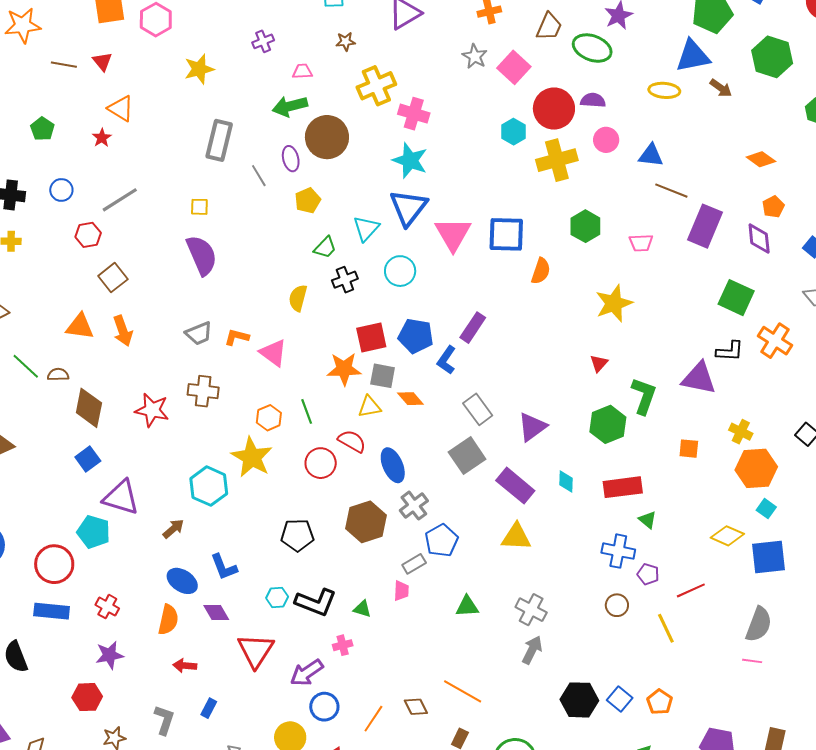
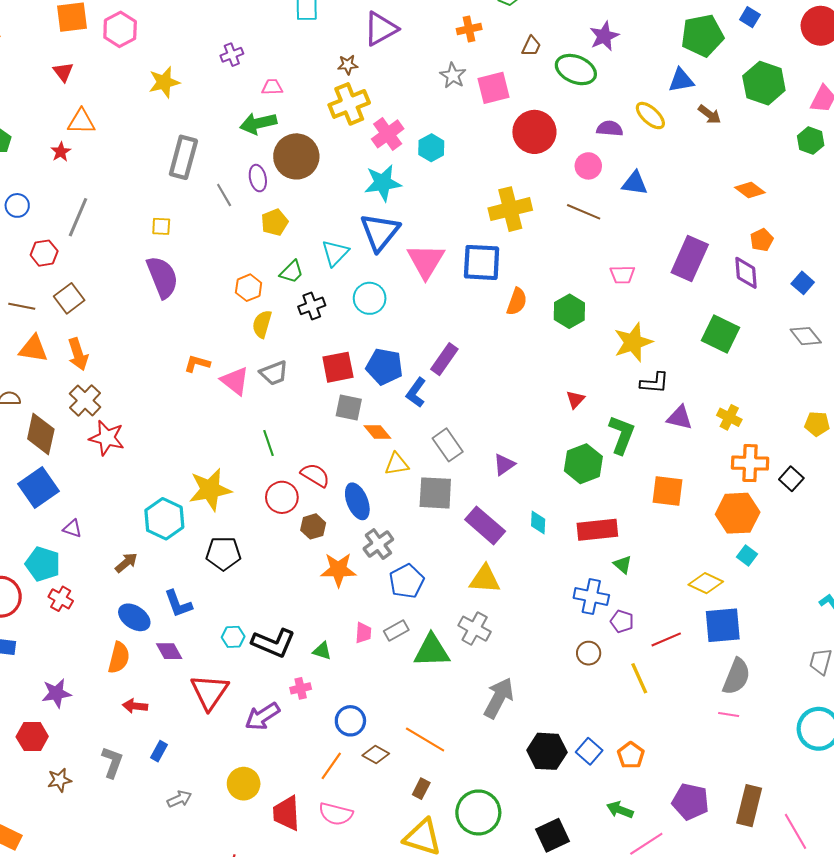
brown trapezoid: (549, 27) -> (531, 46), size x0.7
brown star: (346, 41) -> (348, 65), moved
blue triangle: (693, 56) -> (681, 80), size x0.7
brown line: (64, 65) -> (22, 306), moved
pink square: (514, 67) -> (493, 88), turned 32
yellow ellipse: (664, 90) -> (650, 116), turned 36
purple semicircle: (593, 100) -> (610, 129), moved
orange triangle: (121, 108) -> (81, 122), turned -32
pink cross: (414, 114) -> (388, 134), turned 36
cyan hexagon: (513, 132) -> (431, 148), moved
cyan star: (410, 160) -> (383, 183), turned -30
yellow cross: (557, 160) -> (510, 209), moved
brown line: (671, 191) -> (584, 212), moved
gray line: (120, 200) -> (78, 217), turned -36
green hexagon: (585, 226) -> (569, 311), moved
yellow star: (614, 303) -> (633, 342), moved
gray trapezoid: (199, 333) -> (274, 373), moved
orange cross: (775, 341) -> (750, 463), moved, turned -32
black L-shape: (730, 351) -> (654, 383), moved
orange star: (344, 369) -> (338, 570), moved
purple triangle: (699, 378) -> (680, 418), size x0.7
brown cross: (203, 391) -> (85, 400), moved, turned 36
yellow triangle: (369, 407) -> (397, 464), moved
orange hexagon: (269, 418) -> (249, 288), moved
purple triangle: (532, 427) -> (504, 465), size x0.7
yellow cross: (741, 432) -> (729, 417), moved
orange square: (689, 449) -> (668, 491), size x1.5
gray square: (467, 456) -> (435, 493), turned 36
yellow star: (252, 457) -> (210, 490), turned 30
blue square: (88, 459) -> (38, 487), size x1.5
purple triangle: (121, 497) -> (72, 529), size x0.5
brown hexagon: (366, 522) -> (313, 526), moved, size x0.6
black pentagon: (297, 535) -> (223, 553), moved
blue square: (768, 557) -> (723, 625), moved
gray rectangle: (414, 564) -> (396, 631), moved
green triangle: (467, 606) -> (432, 651), size x1.5
red cross: (107, 607) -> (61, 599), moved
gray cross: (531, 610) -> (475, 629), moved
gray arrow: (532, 650) -> (499, 698), size x1.4
blue circle: (324, 707) -> (350, 721), moved
brown diamond: (416, 707) -> (376, 755), turned -35

